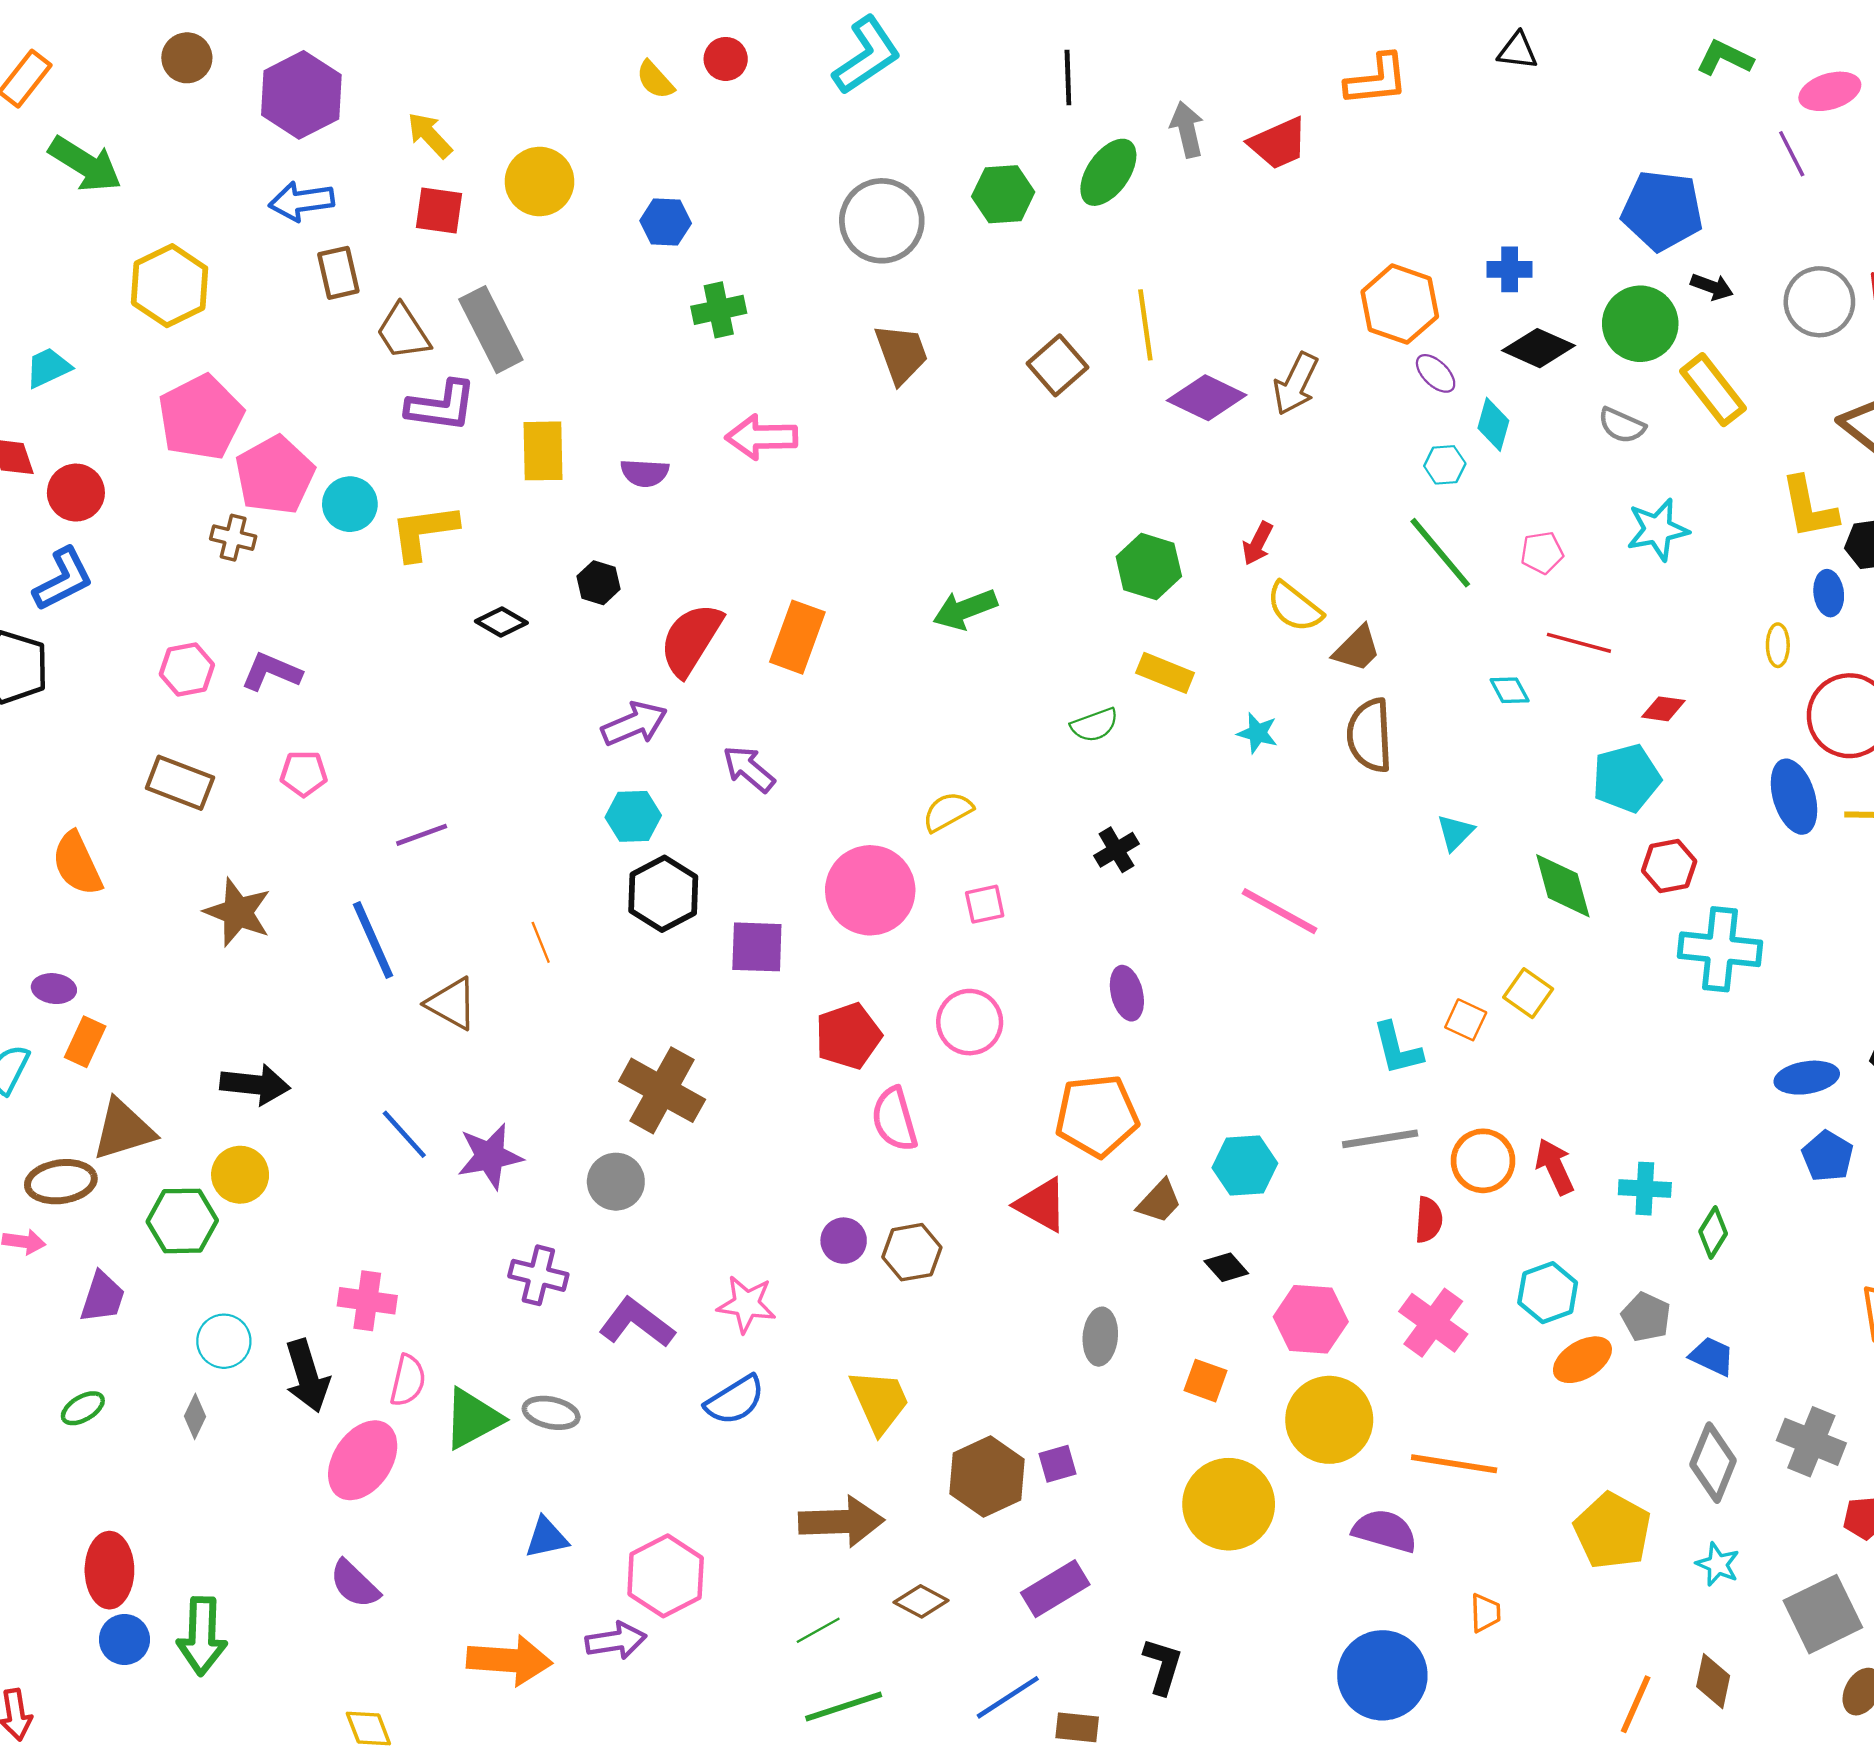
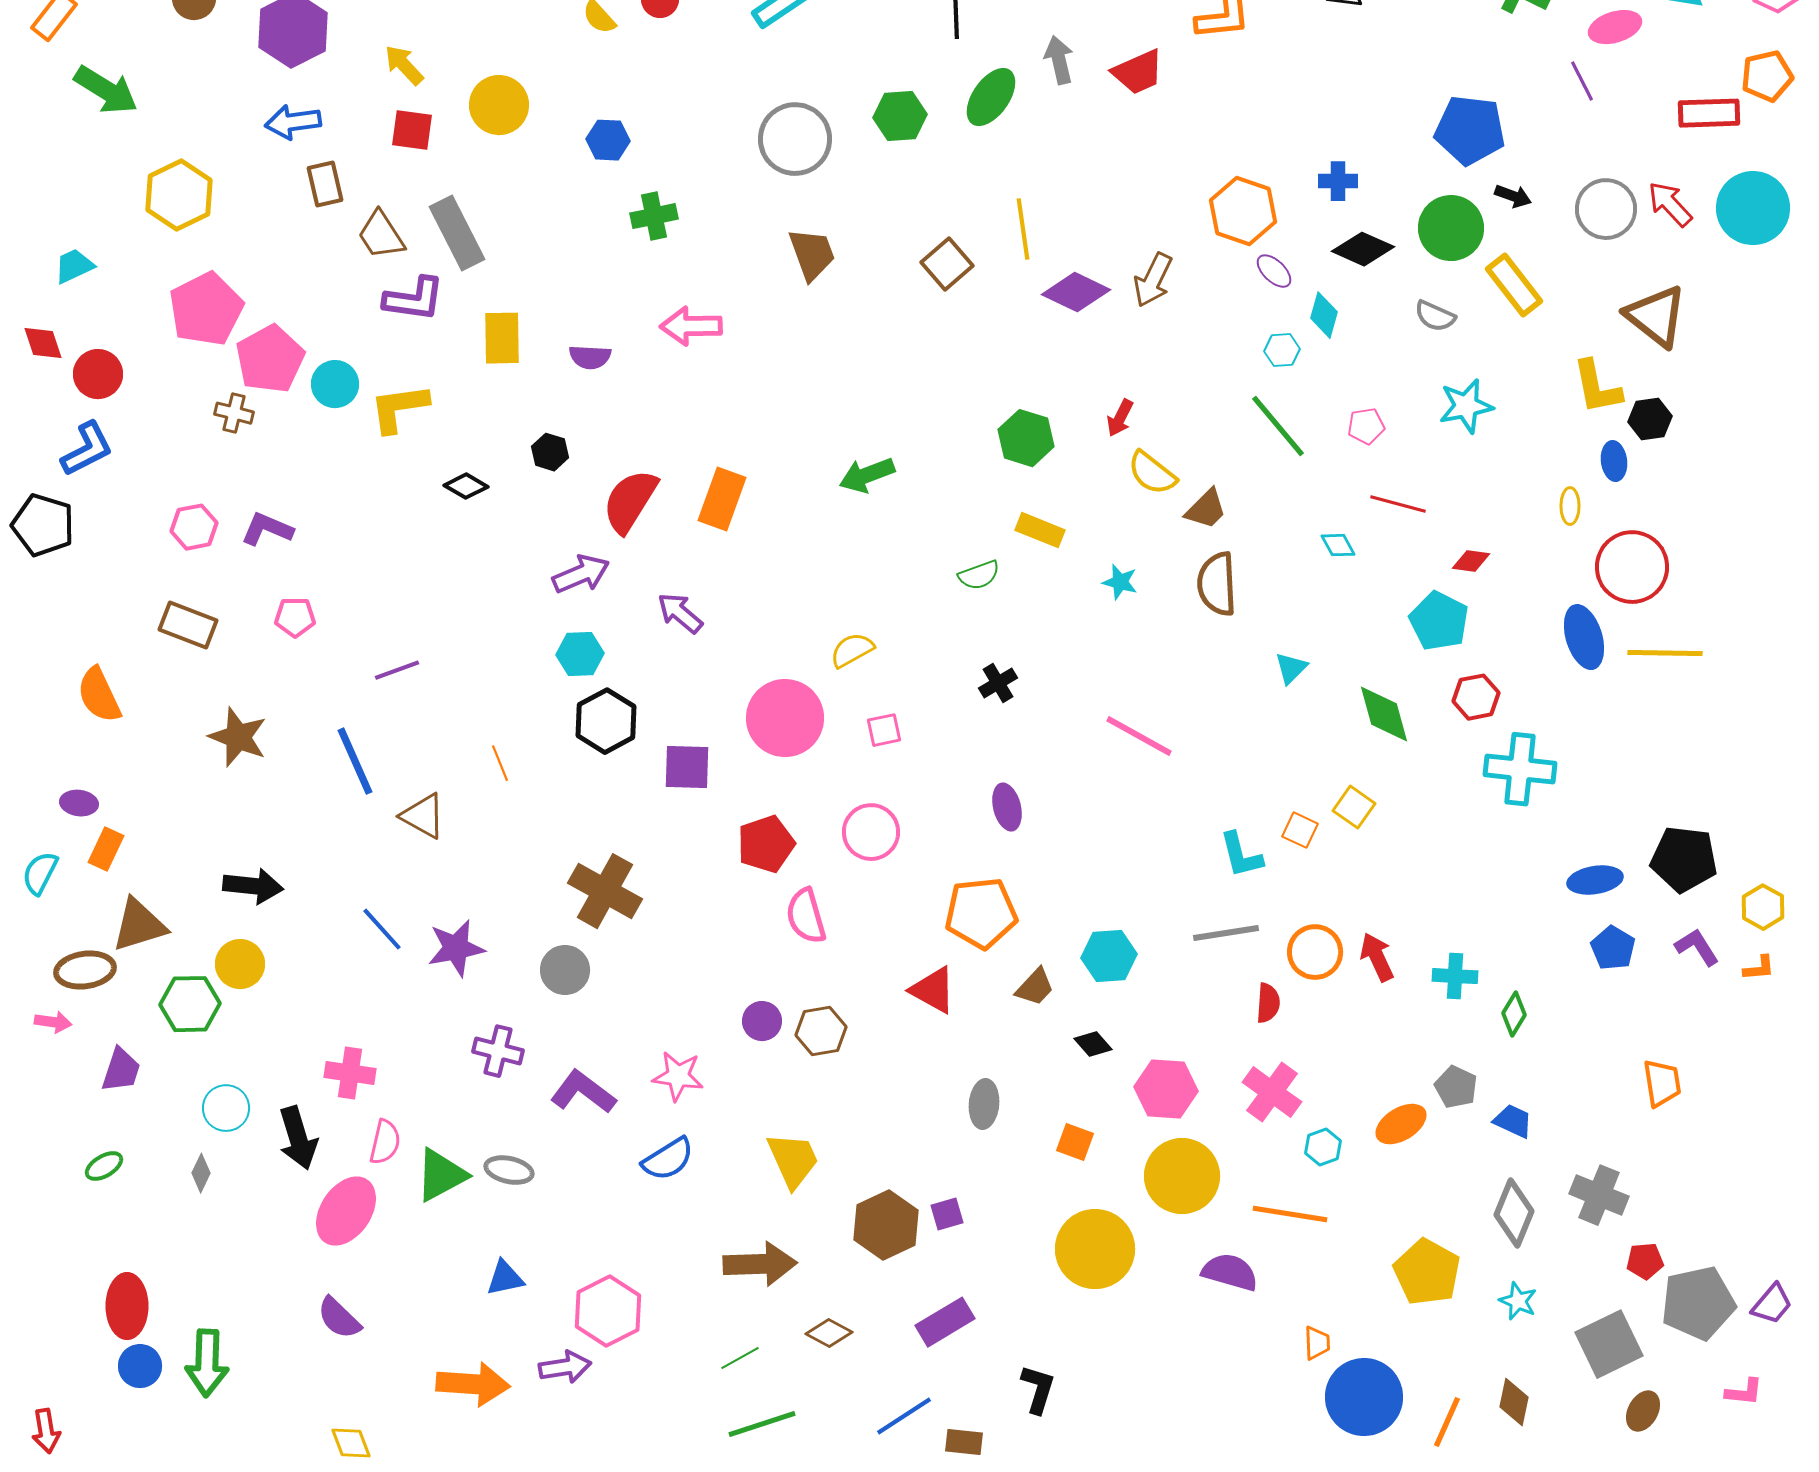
cyan pentagon: (1626, 778) -> (1439, 621), turned -30
cyan hexagon: (1548, 1293) -> (1323, 1147), moved, size x0.7
blue circle: (1382, 1675) -> (1364, 1397), moved

